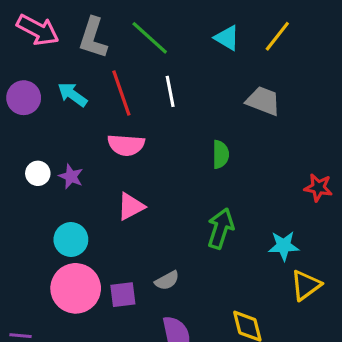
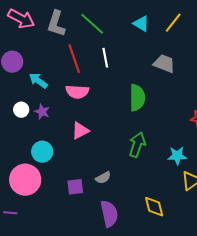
cyan arrow: (72, 95) -> (38, 81), moved
green semicircle: (221, 154) -> (137, 98), size x1.5
pink circle: (76, 288) -> (25, 180), moved

